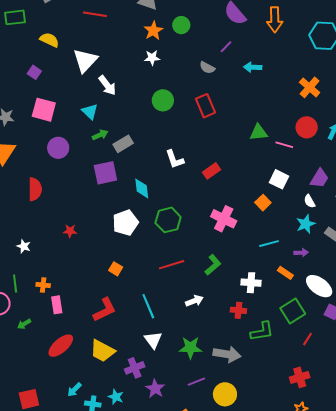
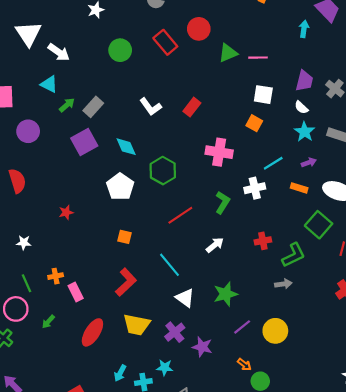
red circle: (307, 127) -> (199, 29), moved
white cross: (251, 283) -> (255, 188), moved
gray arrow: (227, 354) -> (283, 284), moved, size x0.6

